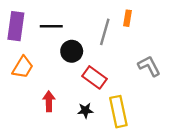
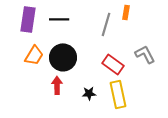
black circle: (72, 51) -> (63, 57), moved, size x1.4
red rectangle: (94, 77) -> (113, 64), moved

